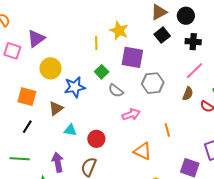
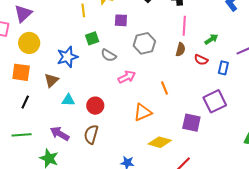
purple square: (132, 57) -> (121, 20), size x0.6
yellow circle: (51, 68) -> (29, 43), moved
pink line: (195, 71) -> (184, 26), turned -36
green square: (102, 72) -> (92, 38), turned 32
orange triangle: (143, 151) -> (143, 112), turned -42
purple arrow: (58, 162) -> (60, 134), turned -42

